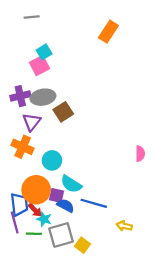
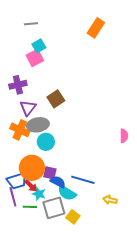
gray line: (32, 17) -> (31, 24), moved
gray ellipse: (43, 97) -> (38, 125), moved
cyan semicircle: (71, 184) -> (67, 193), moved
blue trapezoid: (19, 204) -> (17, 181), turned 80

